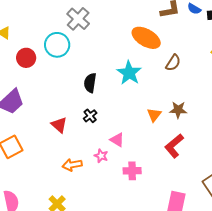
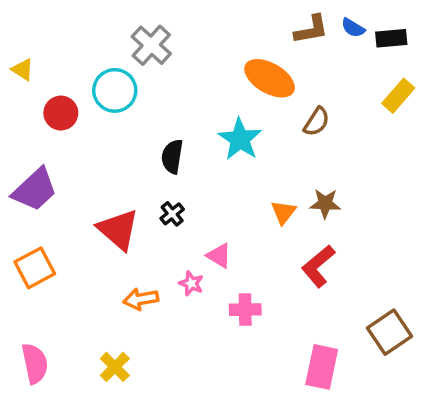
red triangle: (59, 125) -> (118, 230), size x1.5

